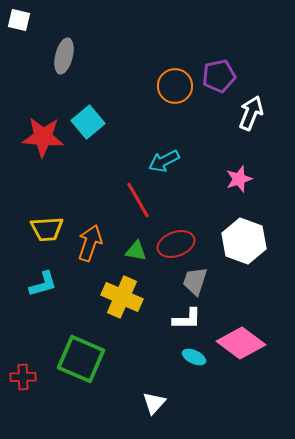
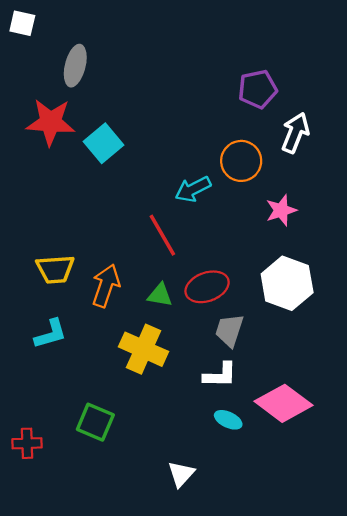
orange circle: (175, 86) -> (241, 161), moved
red star: (43, 137) -> (51, 122), moved
green square: (81, 359) -> (95, 422), size x0.7

